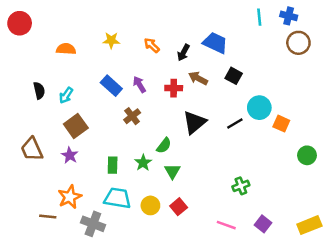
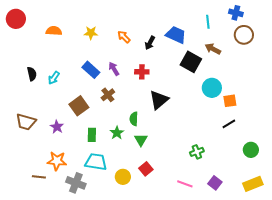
cyan line: (259, 17) -> (208, 22), moved
orange semicircle: (66, 49) -> (54, 31), moved
black square: (234, 76) -> (191, 62), size x1.5
brown arrow: (198, 78) -> (213, 49), moved
black line: (235, 124) -> (229, 124), moved
orange square: (281, 124) -> (230, 101), turned -32
brown square: (76, 126) -> (79, 106), moved
green semicircle: (164, 146) -> (134, 119), turned 144
brown trapezoid: (32, 149) -> (26, 122), turned -50
green circle: (307, 155) -> (251, 150), moved
orange star: (70, 197) -> (57, 161), turned 30
yellow circle: (150, 205) -> (123, 177), moved

